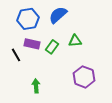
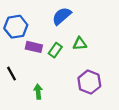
blue hexagon: (28, 19) -> (16, 27), moved
black line: (16, 55) -> (12, 74), moved

